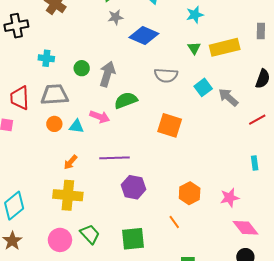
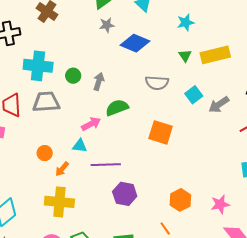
cyan cross: (46, 58) -> (38, 66), size x1.8
gray arrow: (107, 74) -> (99, 81), size x0.7
gray arrow: (228, 97) -> (219, 105), turned -75
pink arrow: (100, 117) -> (91, 124), turned -48
orange circle: (54, 124) -> (45, 153), moved
cyan triangle: (76, 126) -> (80, 146), moved

